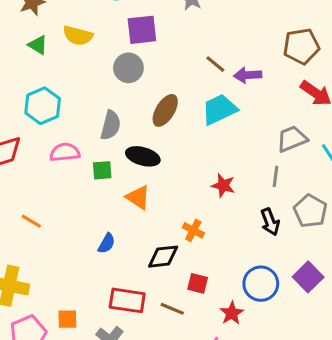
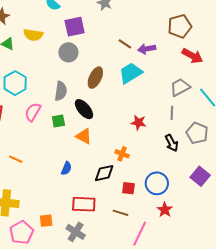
pink semicircle: (65, 152) -> (33, 112), turned -48
black ellipse: (143, 156) -> (84, 109), turned 40
blue circle: (261, 284) -> (157, 183), moved
brown line: (172, 309) -> (120, 213), moved
red star: (232, 313) -> (165, 210), moved

